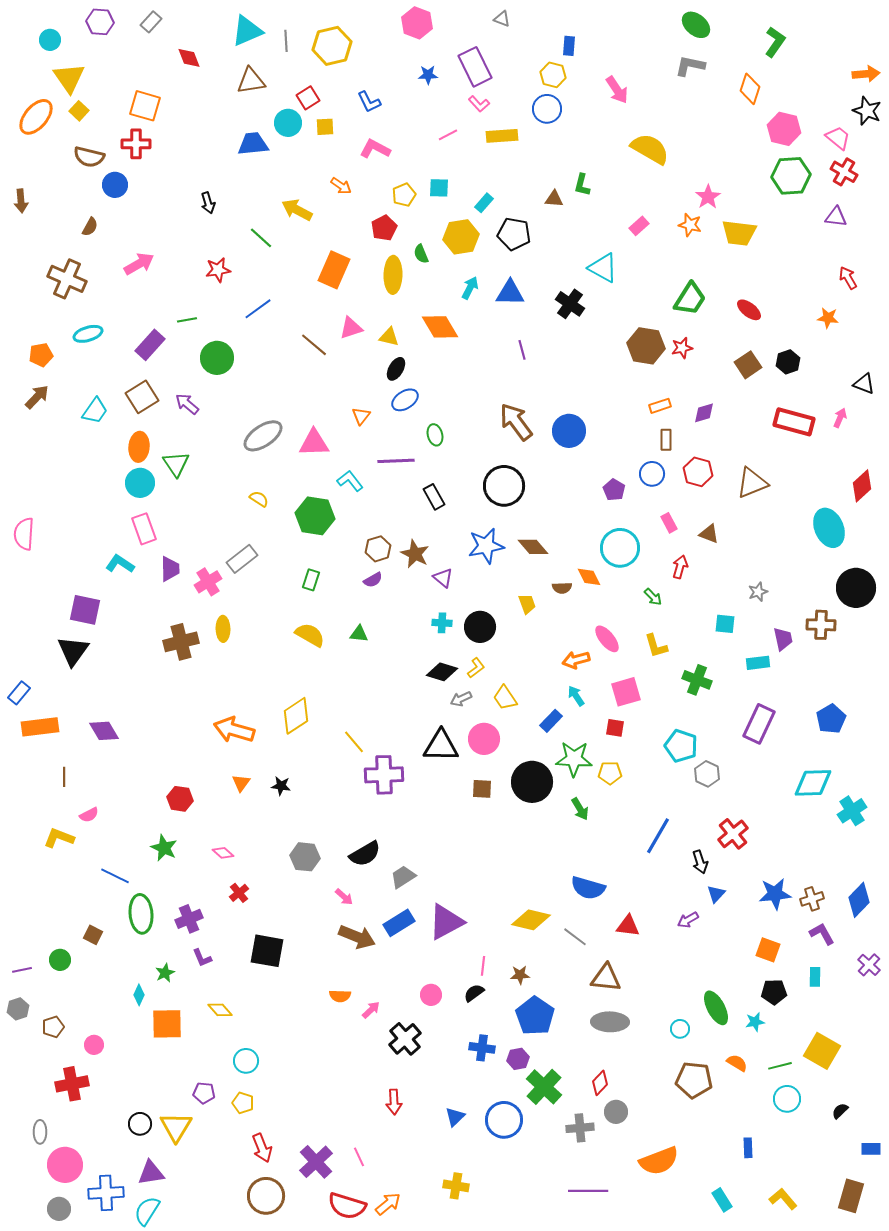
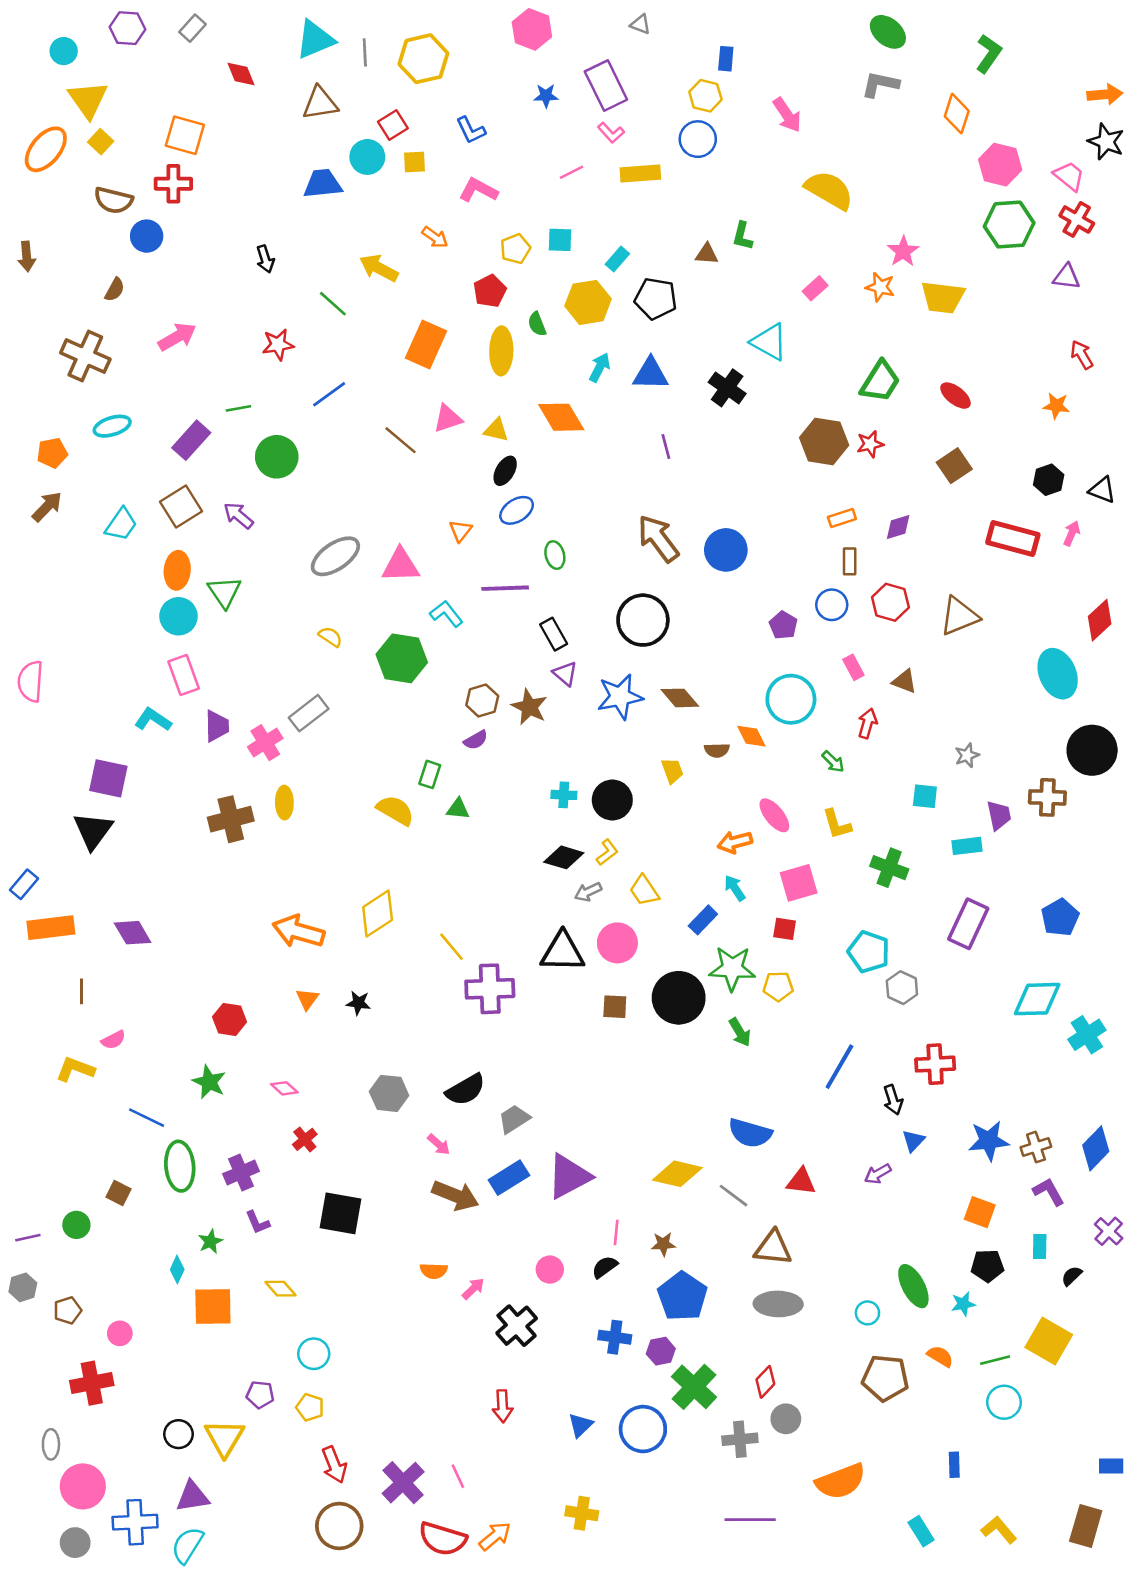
black hexagon: (788, 362) -> (1049, 480), moved
purple triangle: (443, 578) -> (565, 674), moved
green rectangle: (311, 580) -> (430, 774), moved
red cross: (733, 834) -> (935, 1064), turned 36
black semicircle: (840, 1111) -> (1072, 1276), moved

